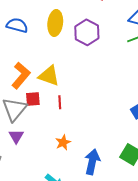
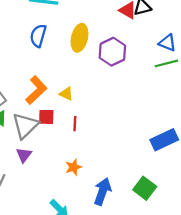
blue semicircle: (17, 25) -> (38, 36), turned -95
yellow triangle: (49, 76) -> (66, 94), size x0.6

